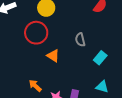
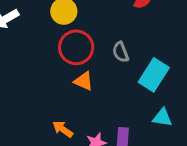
red circle: (36, 33) -> (76, 47), moved
cyan rectangle: (100, 58) -> (154, 75), size x1.5

